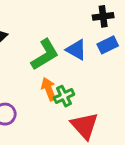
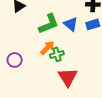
orange arrow: (49, 89) -> (47, 48), turned 56

